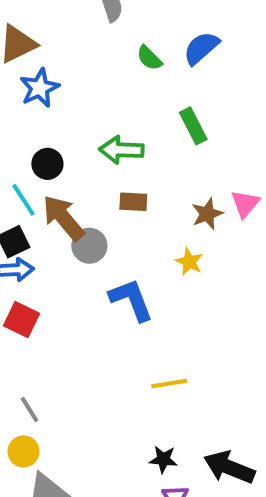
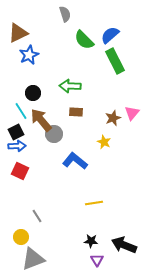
green semicircle: (149, 58) -> (84, 40), size x1.5
green rectangle: (193, 126) -> (115, 61), moved, size x1.4
blue L-shape: (131, 300) -> (75, 161), turned -30
gray line: (29, 409) -> (37, 216), moved

